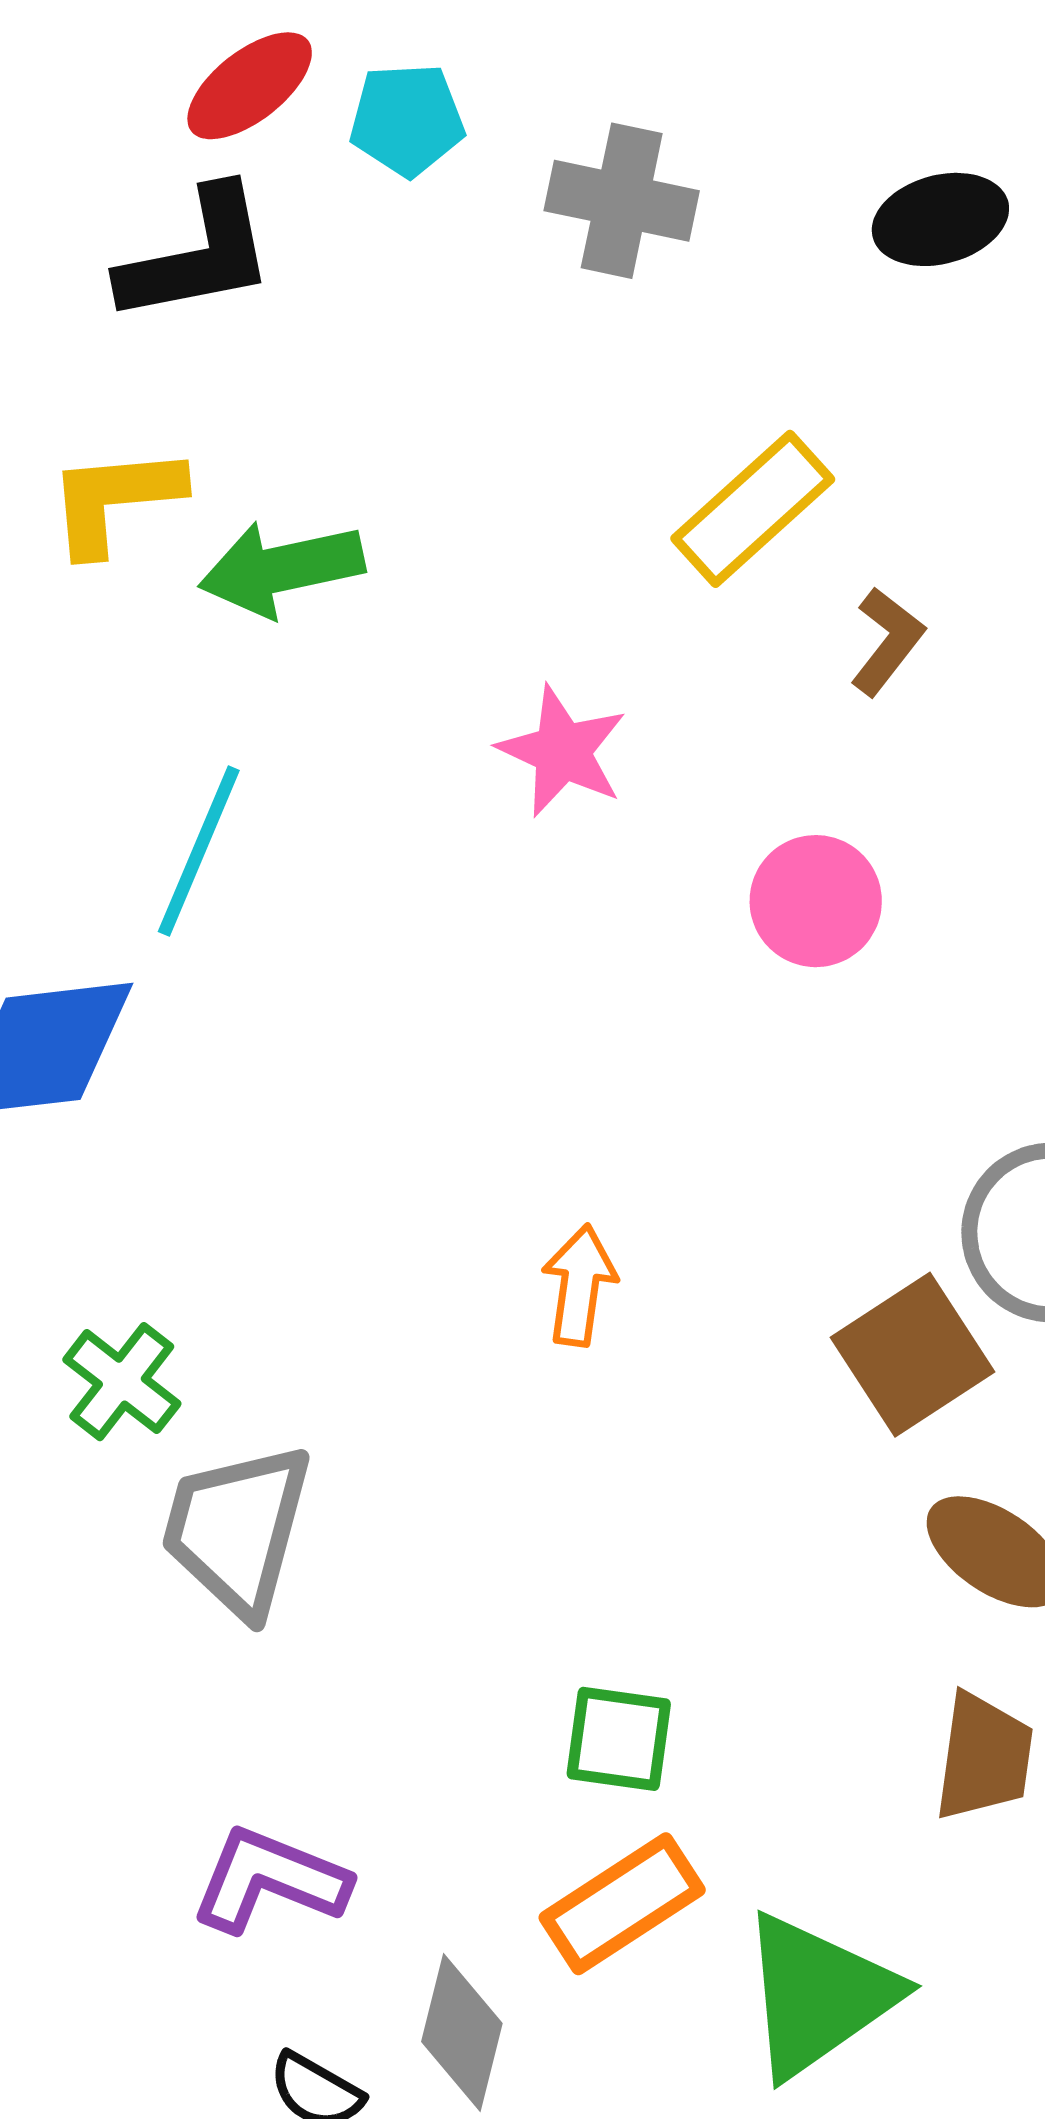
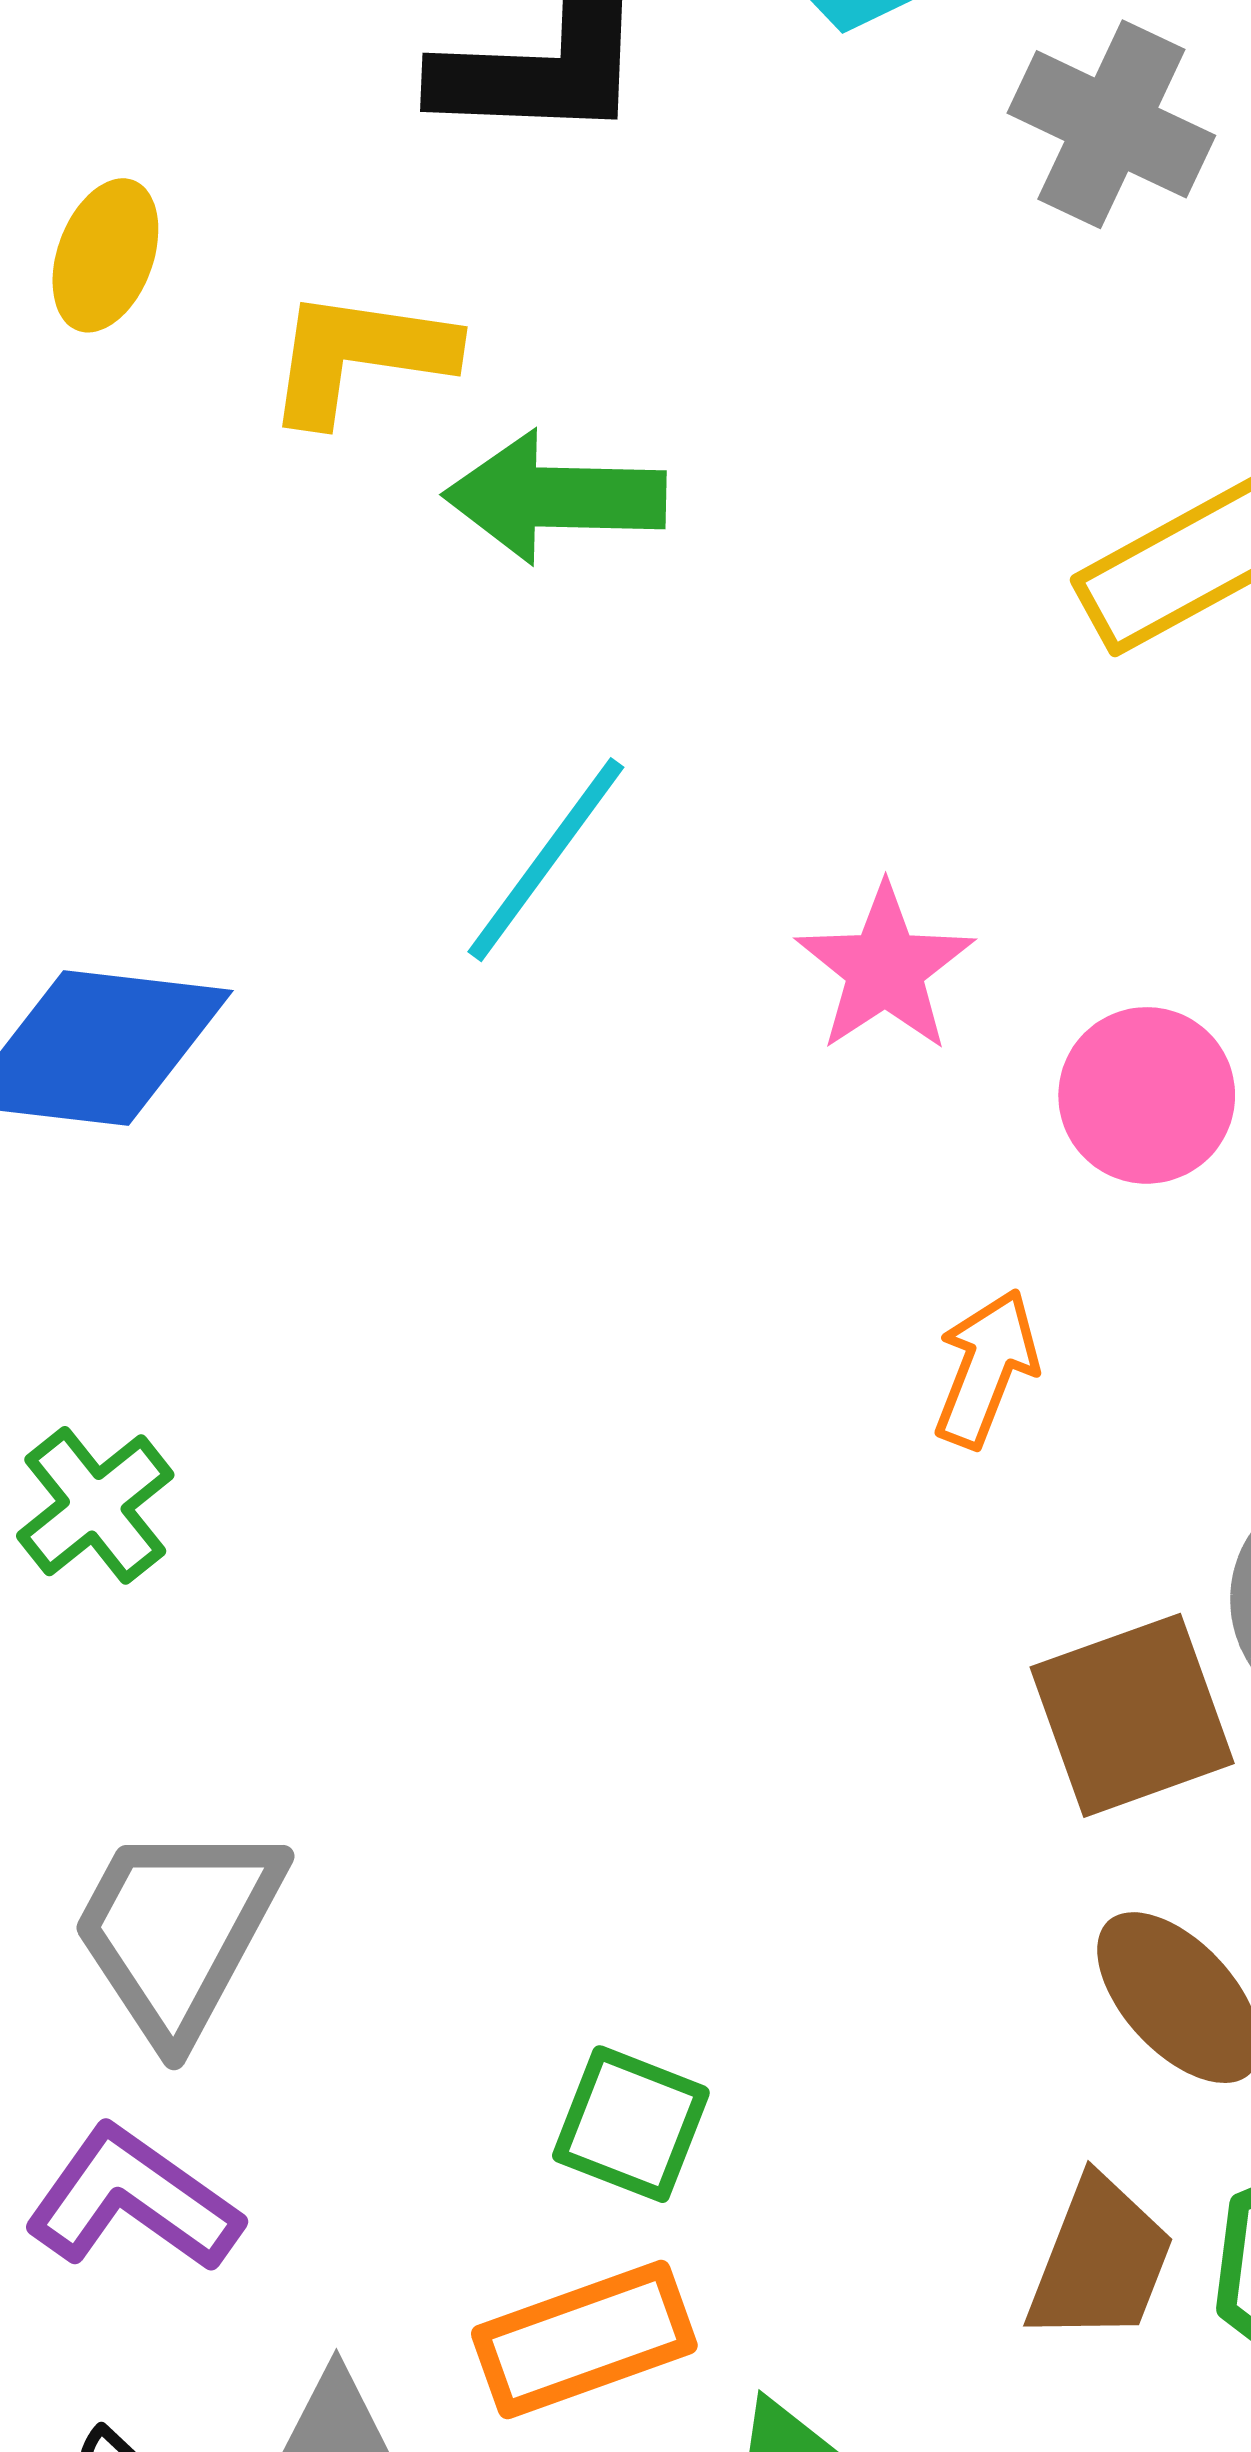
pink star: (562, 751) -> (885, 968), moved
cyan line: (199, 851) -> (546, 860), moved
orange arrow: (579, 1285) -> (986, 1368), moved
gray trapezoid: (237, 1529) -> (177, 1930), moved

